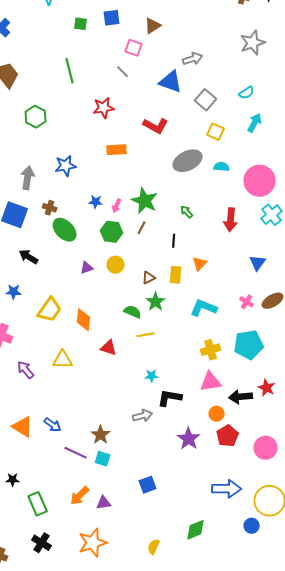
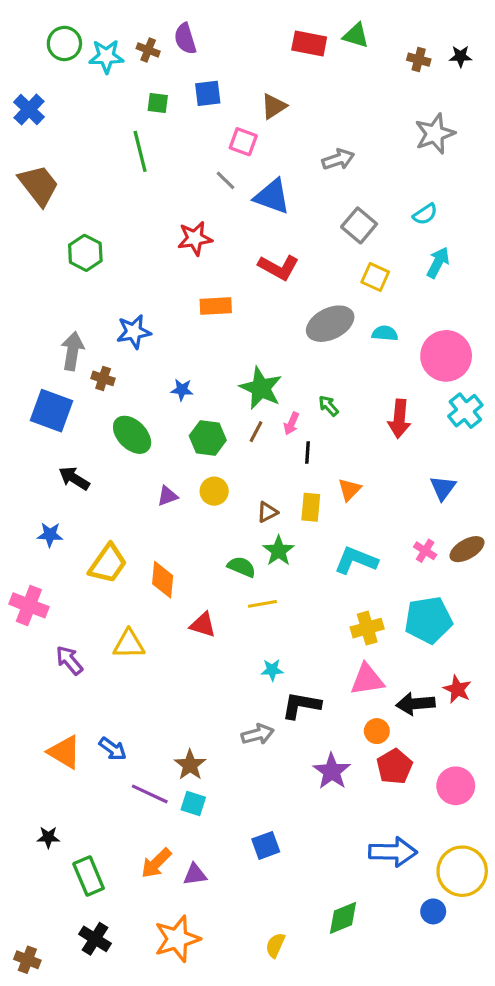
green line: (70, 71) -> (140, 151), moved
blue triangle: (171, 82) -> (272, 196), moved
pink arrow: (117, 206) -> (291, 424), moved
brown cross: (50, 208) -> (103, 378), moved

